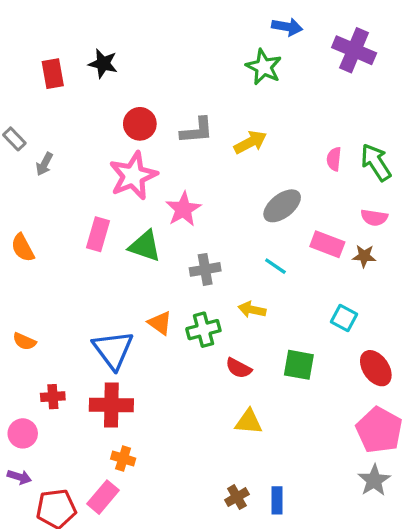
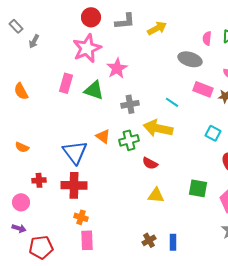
gray ellipse: (282, 206) -> (190, 59), moved, turned 55
yellow arrow: (252, 310) -> (158, 128), size x1.8
green square: (299, 365) -> (198, 188), moved
pink rectangle: (103, 497) -> (87, 240), moved, turned -42

